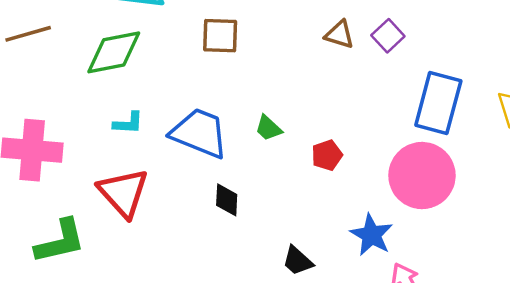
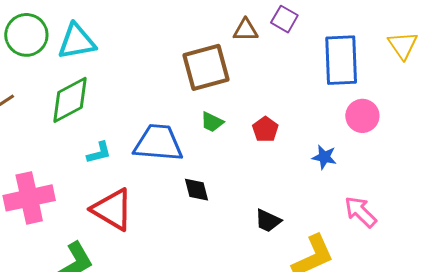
brown square: (220, 36) -> (206, 67), moved, size x1.4
pink circle: (422, 176) -> (362, 116), moved, size x0.6
blue star: (371, 235) -> (324, 157), moved, size x0.7

